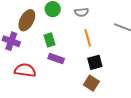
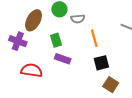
gray semicircle: (82, 12) -> (78, 19), moved
brown square: (91, 83) -> (111, 85), moved

